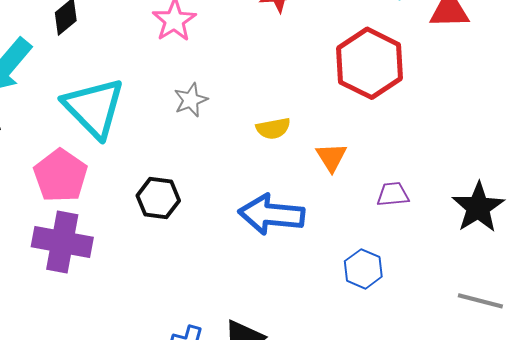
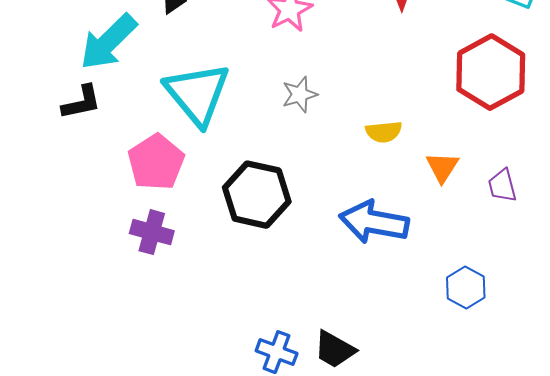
purple trapezoid: (393, 194) -> (502, 186), moved, turned -104
black hexagon: (158, 198) -> (257, 195), size x1.5
purple cross: (62, 242) -> (152, 232), size x0.7

